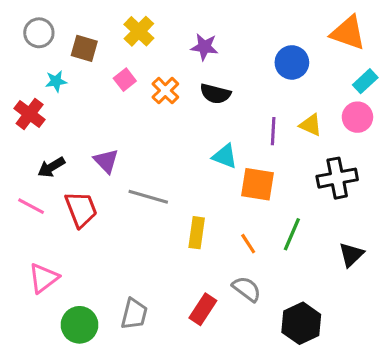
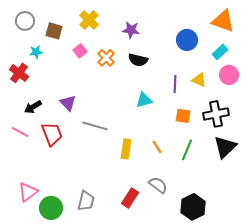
cyan rectangle: (365, 81) -> (220, 52), moved
cyan triangle: (225, 156) -> (144, 100), turned -36
orange square: (258, 184) -> (183, 116), moved, size x0.7
orange line: (248, 244) -> (157, 147), moved
black triangle: (351, 255) -> (225, 147), moved, size x1.4
pink triangle: (44, 278) -> (28, 192), moved

